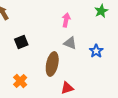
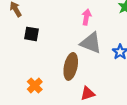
black square: (21, 42) -> (31, 34), moved, turned 32
gray triangle: (70, 43) -> (91, 43), size x1.5

